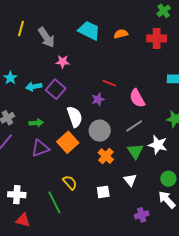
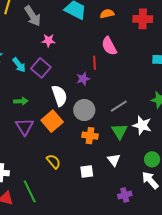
red line: (109, 83) -> (95, 63), turned 64
cyan arrow: (34, 87) -> (19, 65), turned -119
pink semicircle: (137, 98) -> (109, 46), moved
purple triangle: (40, 148) -> (25, 127), turned -42
orange cross: (106, 156) -> (90, 136), turned -35
green line: (54, 202) -> (30, 191), moved

